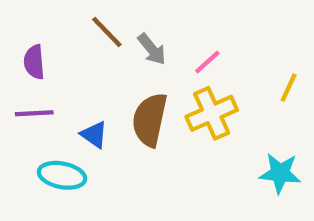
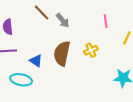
pink line: (207, 62) -> (106, 21), moved, turned -56
yellow cross: (212, 113) -> (91, 50), size x0.6

